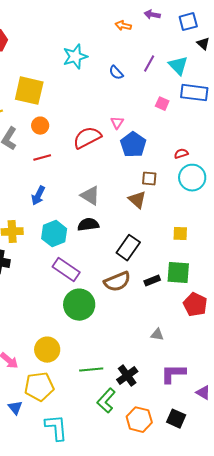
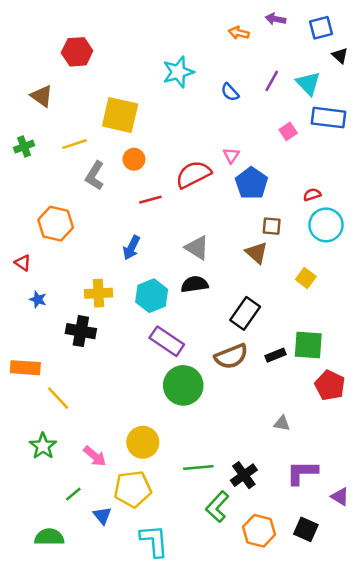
pink square: (162, 104) -> (288, 131), turned 32
red line: (42, 158) -> (150, 200), moved
yellow square: (180, 234) -> (306, 278), moved, turned 35

